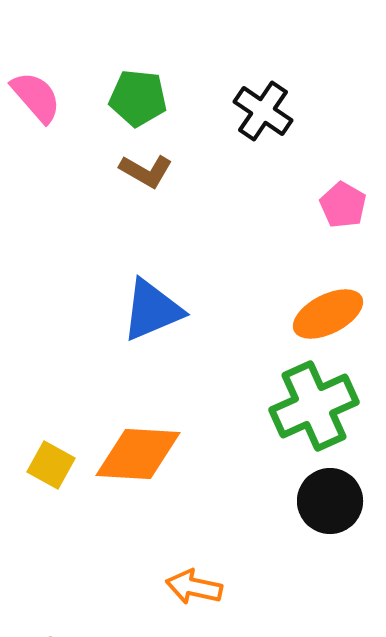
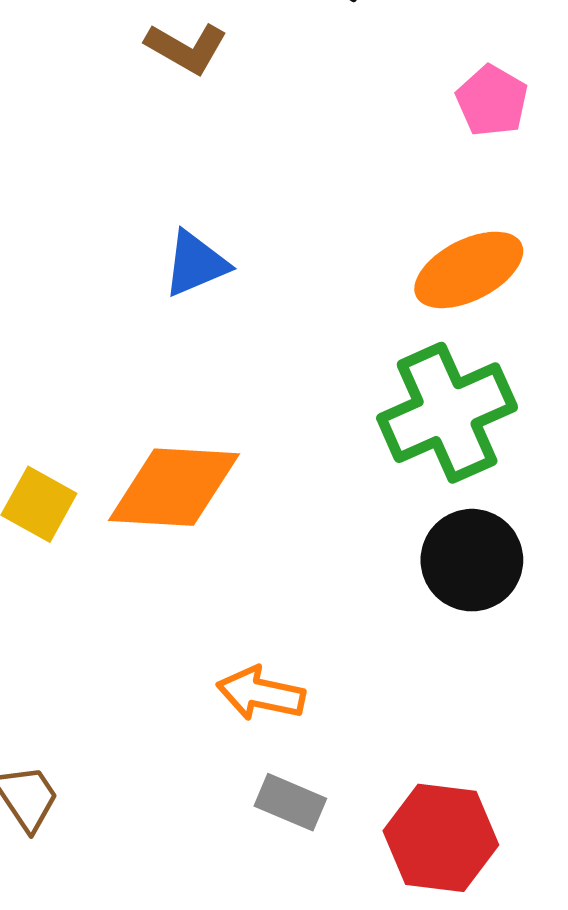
blue triangle: (152, 310) -> (196, 264), size x0.7

